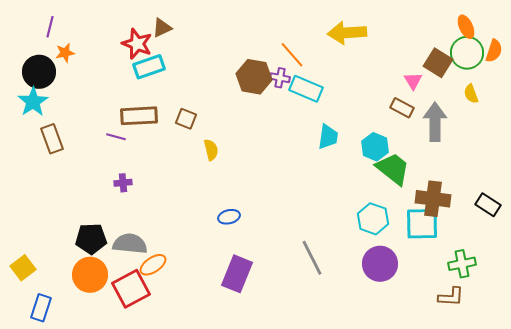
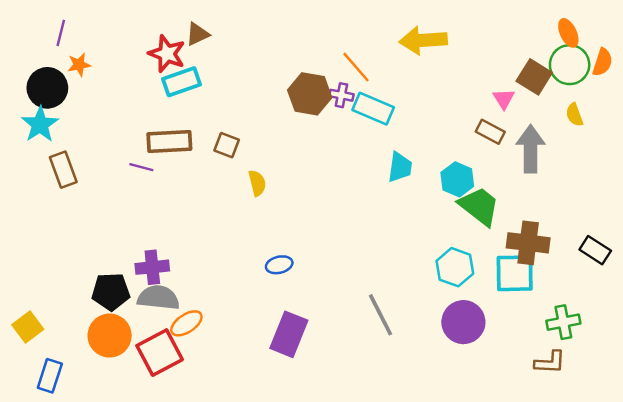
purple cross: (123, 183) -> (152, 267), moved, size x1.5

